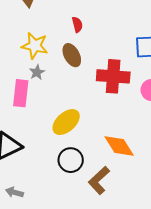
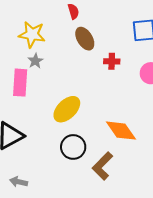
brown ellipse: (72, 55) -> (85, 39), moved
red cross: (113, 76) -> (112, 61), size x0.5

